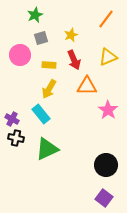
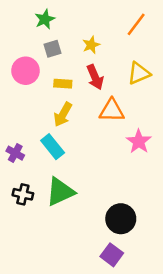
black cross: (16, 138) -> (23, 194), moved
black circle: (106, 165) -> (121, 219), moved
purple square: (104, 198) -> (112, 255), moved

